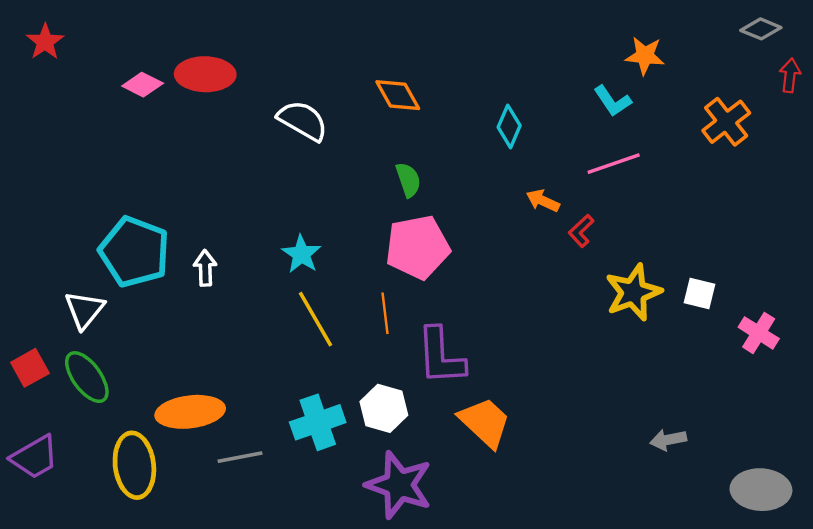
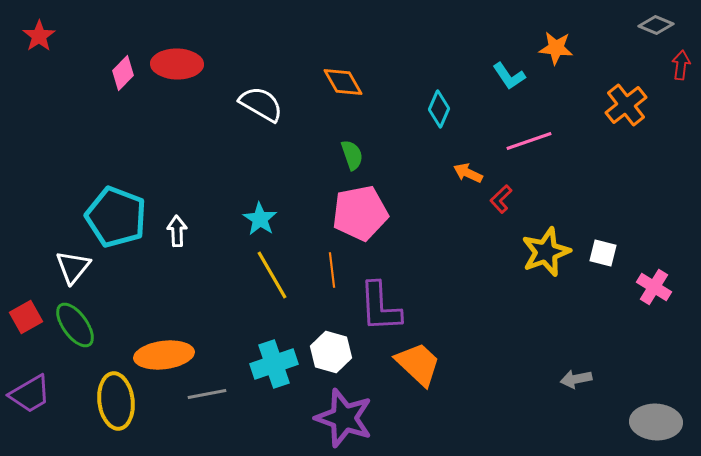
pink diamond: (143, 85) -> (123, 73), turned -72
cyan L-shape: (612, 101) -> (509, 76), moved

